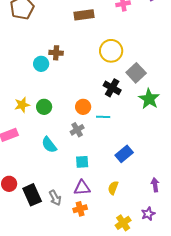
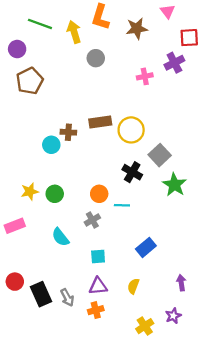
brown rectangle: (84, 15) -> (100, 122), moved

